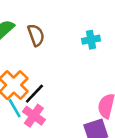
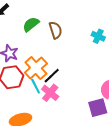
cyan cross: (91, 40) -> (98, 36), turned 32

